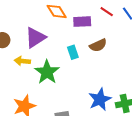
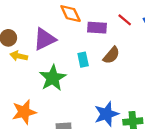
brown semicircle: (98, 45) -> (111, 55), turned -30
yellow arrow: (22, 61) -> (19, 56), moved

